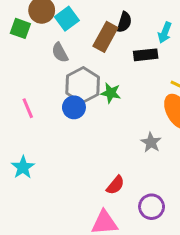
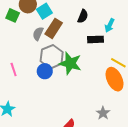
brown rectangle: (105, 37) -> (54, 28), moved
gray semicircle: (60, 53) -> (38, 34), turned 48
green star: (111, 93) -> (70, 63), size x1.6
gray star: (151, 142) -> (103, 113), moved

